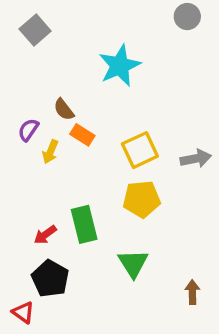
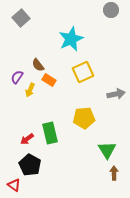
yellow square: (140, 150) -> (83, 72), moved
green triangle: (133, 263) -> (107, 150), moved

